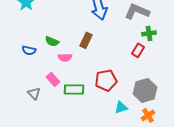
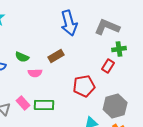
brown rectangle: (86, 40) -> (56, 56), turned 35
pink rectangle: (53, 79) -> (23, 103), moved
red pentagon: (106, 80) -> (84, 86), moved

